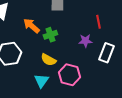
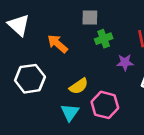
green cross: (50, 35) -> (104, 39), moved
yellow semicircle: (48, 60) -> (79, 86), turned -63

